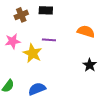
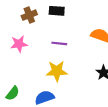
yellow star: (33, 53) -> (57, 71), moved, turned -30

